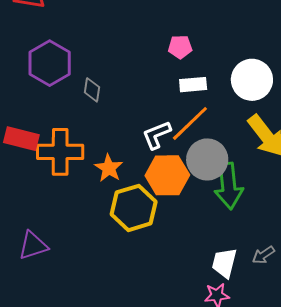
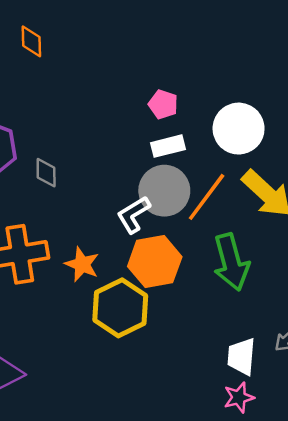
pink pentagon: (180, 47) -> (163, 104), moved, turned 30
orange line: (190, 123) -> (207, 197), moved
gray circle: (207, 159) -> (164, 191), moved

